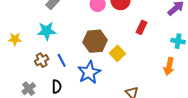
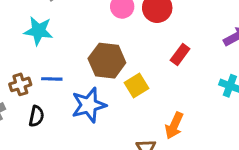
brown cross: (42, 60) -> (20, 84), moved
blue line: (62, 60) -> (52, 79), turned -72
orange arrow: (169, 66) -> (174, 126), moved

